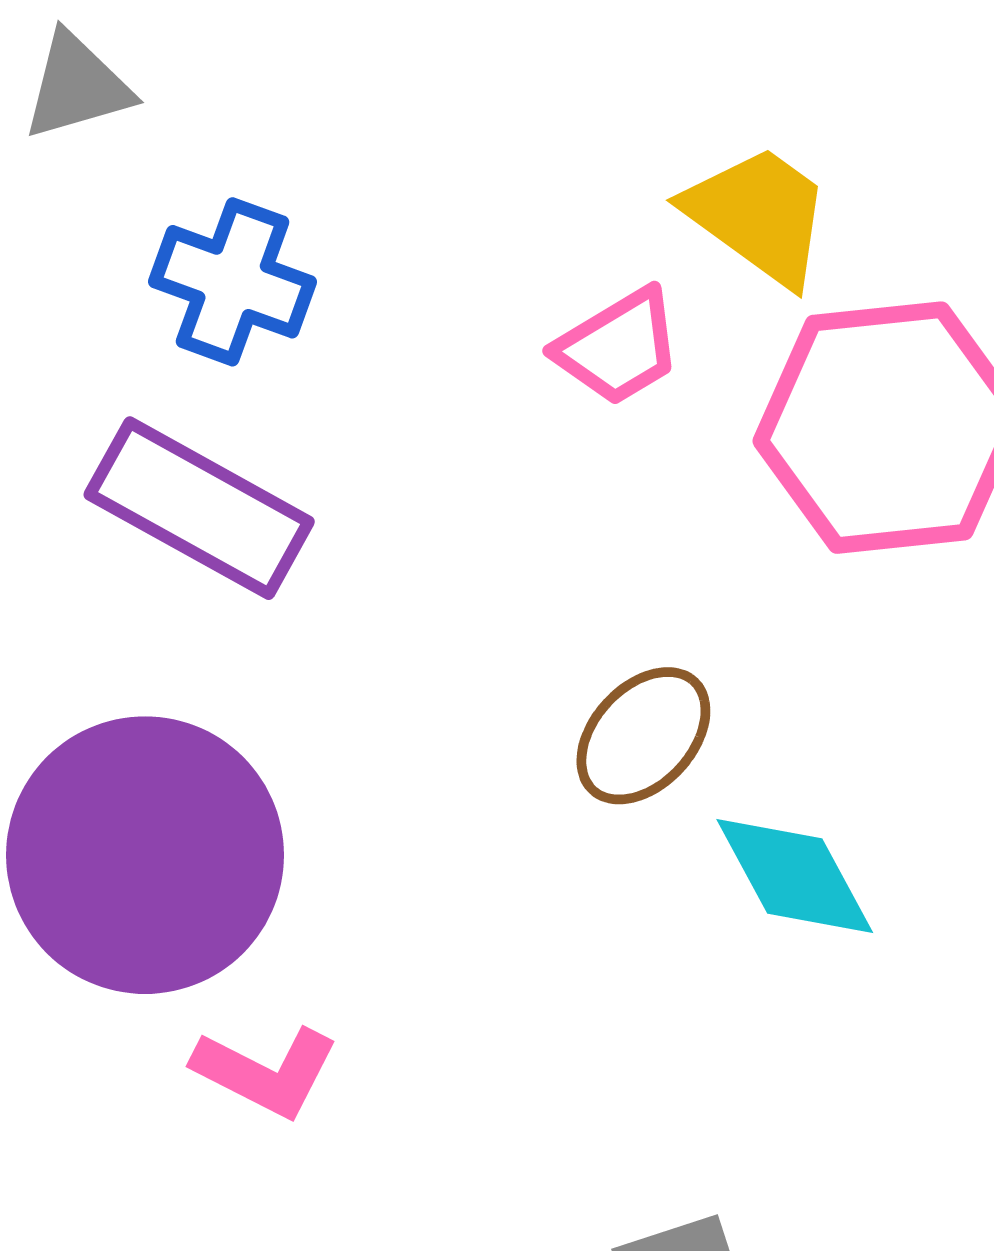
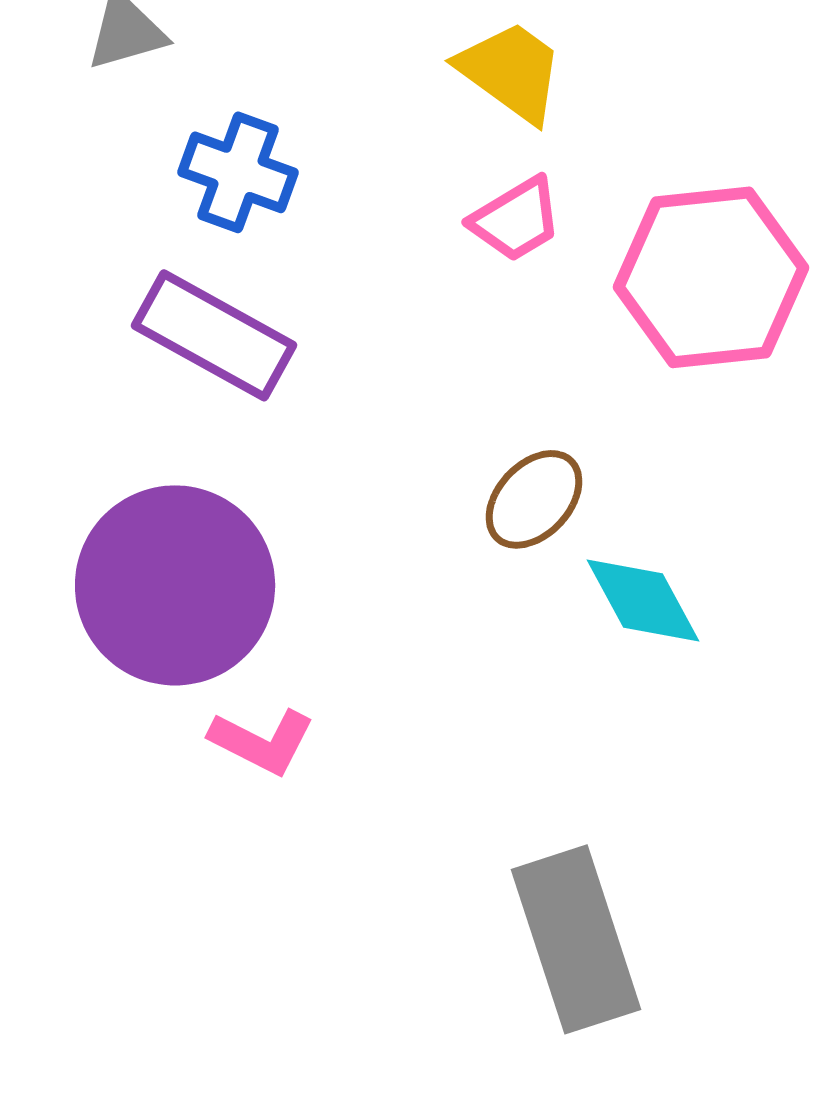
yellow trapezoid: (759, 215) -> (511, 71), moved

